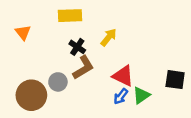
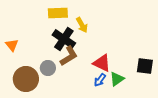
orange triangle: (23, 32) -> (12, 45), moved
yellow arrow: (109, 37) -> (82, 25), moved, turned 112
black cross: (77, 47) -> (64, 39), size x1.6

